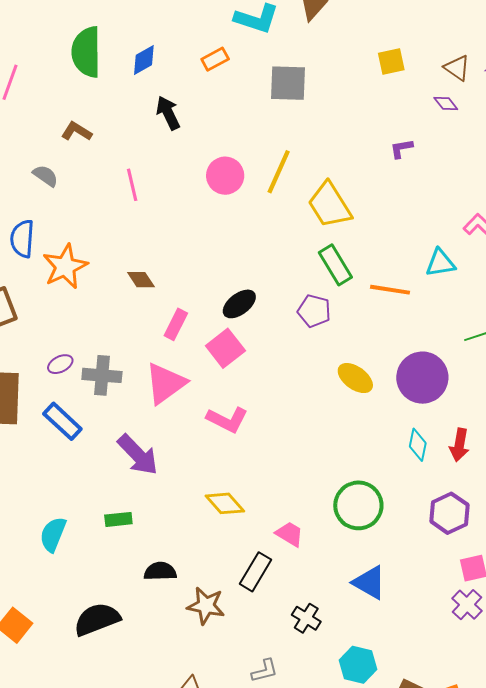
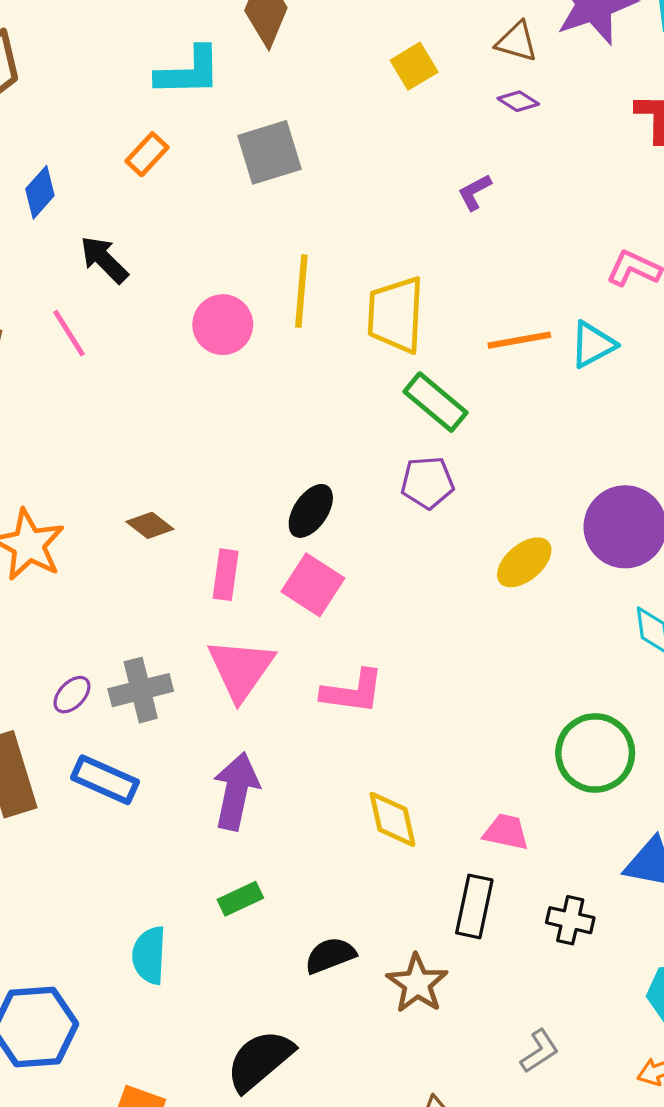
pink line: (132, 185) -> (69, 333), moved
yellow trapezoid: (330, 205) -> (396, 315), turned 54
orange line: (390, 290) -> (519, 340), moved
yellow ellipse: (355, 378) -> (524, 562), turned -57
purple arrow: (138, 455) -> (236, 791), turned -105
yellow diamond: (225, 503) -> (392, 819), turned 48
brown star: (206, 606) -> (417, 983), turned -30
black cross: (306, 618) -> (570, 920), moved

